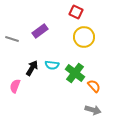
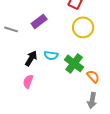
pink semicircle: (15, 86) -> (28, 81), moved
gray arrow: (93, 110) -> (92, 100), turned 84

